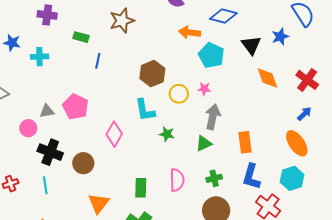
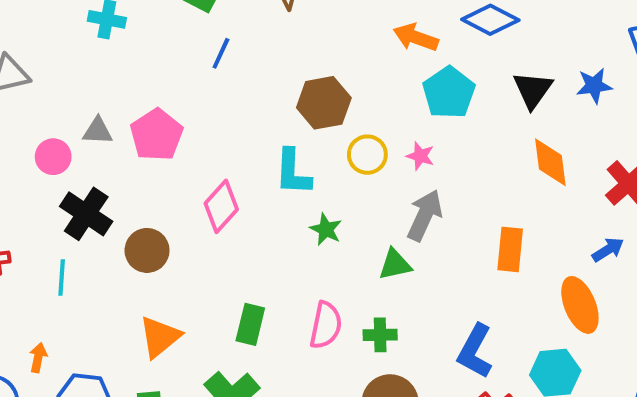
orange rectangle: (245, 142) -> (510, 249), moved
green cross: (214, 178) -> (380, 335), moved

